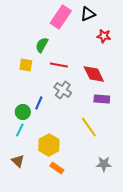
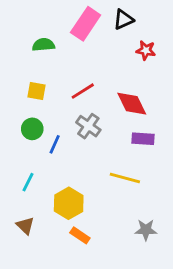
green semicircle: (42, 45) -> (43, 45), moved, turned 56
red line: (59, 65) -> (83, 91), turned -42
green circle: (23, 112) -> (32, 129), moved
yellow line: (89, 127) -> (125, 178), turned -40

